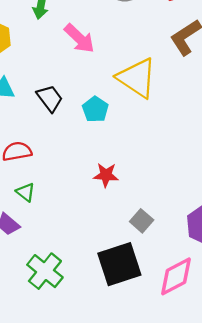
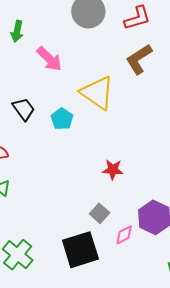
red star: (106, 175) -> (113, 170), moved
pink diamond: (176, 276) -> (124, 235), moved, size x0.6

